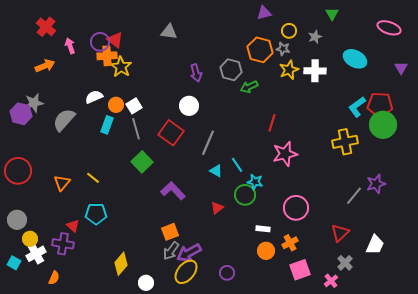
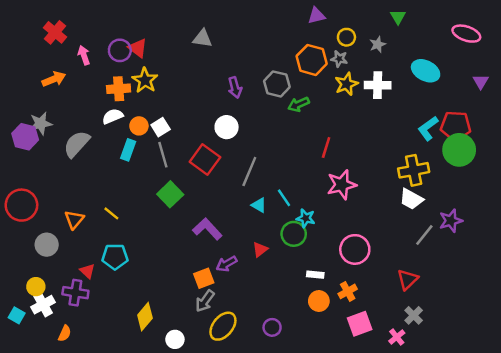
orange cross: (107, 56) -> (119, 89), moved
gray circle: (17, 220) -> (47, 245), moved
white trapezoid: (375, 245) -> (411, 199), moved, turned 95
purple arrow: (189, 253) -> (227, 264), moved, size x0.7

